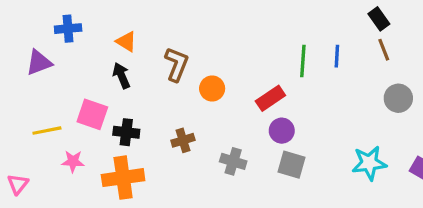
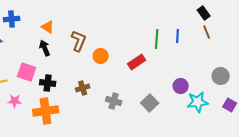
gray circle: (398, 98) -> (221, 76), moved
purple circle: (282, 131) -> (181, 86), moved
gray square: (291, 165) -> (150, 103), turned 30

